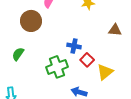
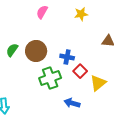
brown circle: (31, 21) -> (36, 51), moved
green semicircle: (18, 54) -> (12, 50), moved

